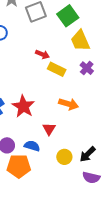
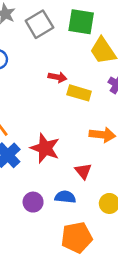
green square: (68, 16) -> (81, 22), turned -35
orange pentagon: (19, 166) -> (77, 238), moved

